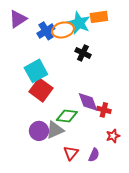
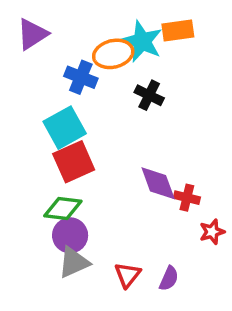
blue cross: (46, 31) -> (81, 77), moved, turned -36
red square: (41, 90) -> (74, 162), turned 30
green diamond: (67, 116) -> (63, 208), moved
gray triangle: (55, 130) -> (74, 262), moved
red star: (113, 136) -> (212, 232), moved

